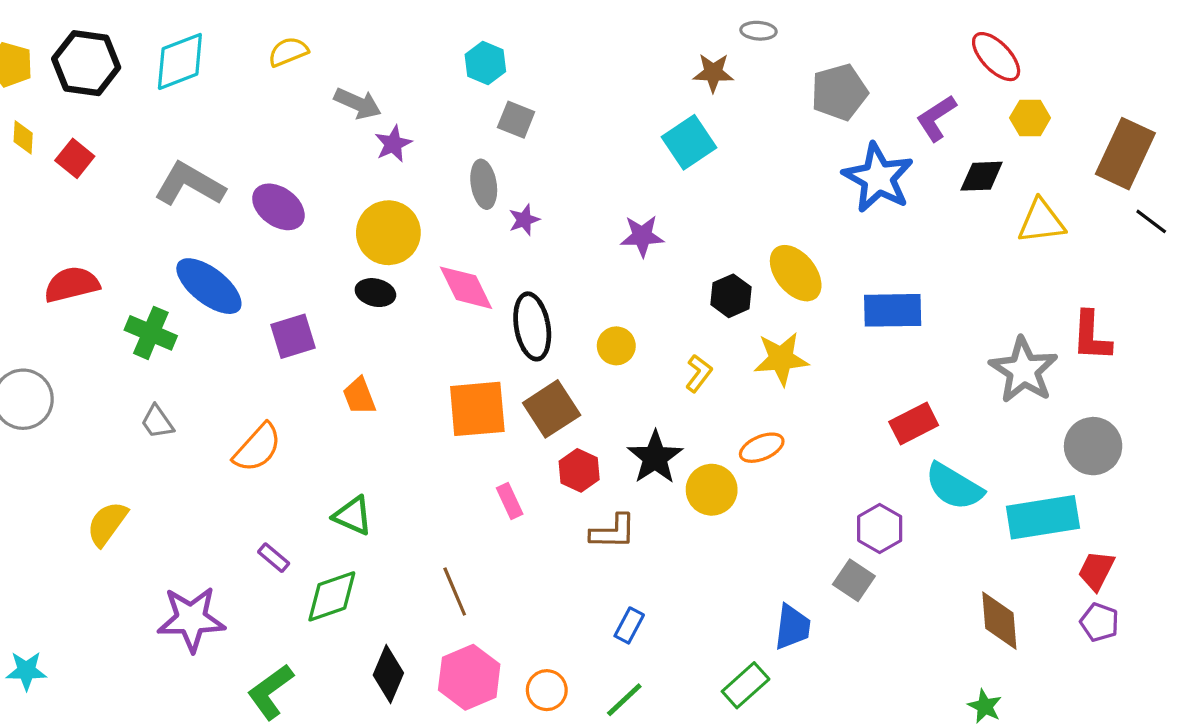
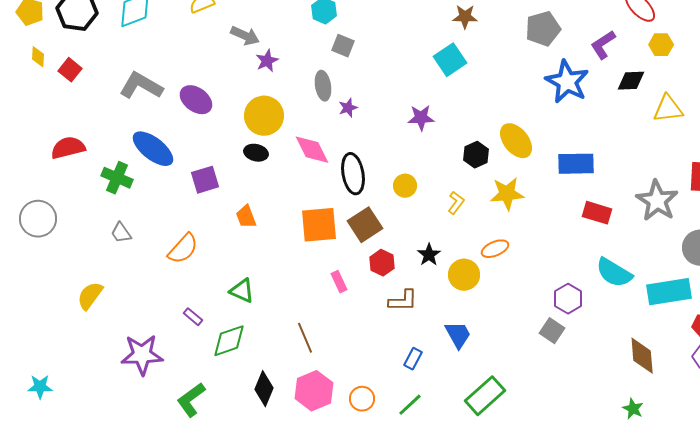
red rectangle: (914, 423) -> (597, 213), moved, turned 44
black star: (655, 457) -> (429, 255), size x0.7
blue trapezoid: (792, 627) -> (458, 335), moved, turned -36
green rectangle: (746, 685) -> (485, 396), size x1.4

